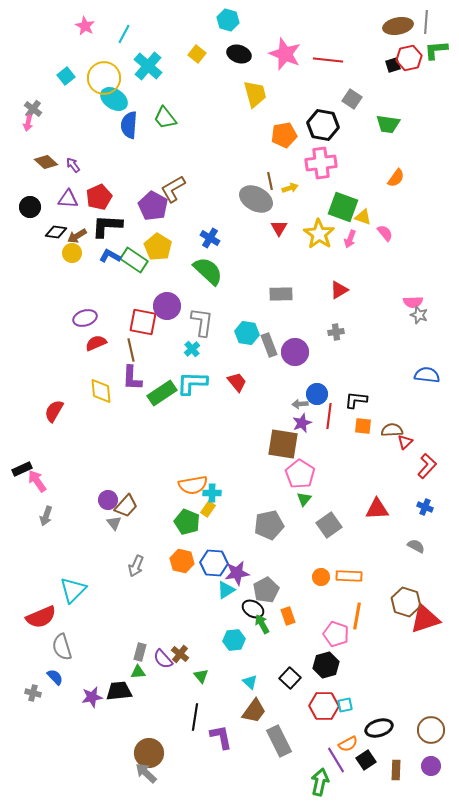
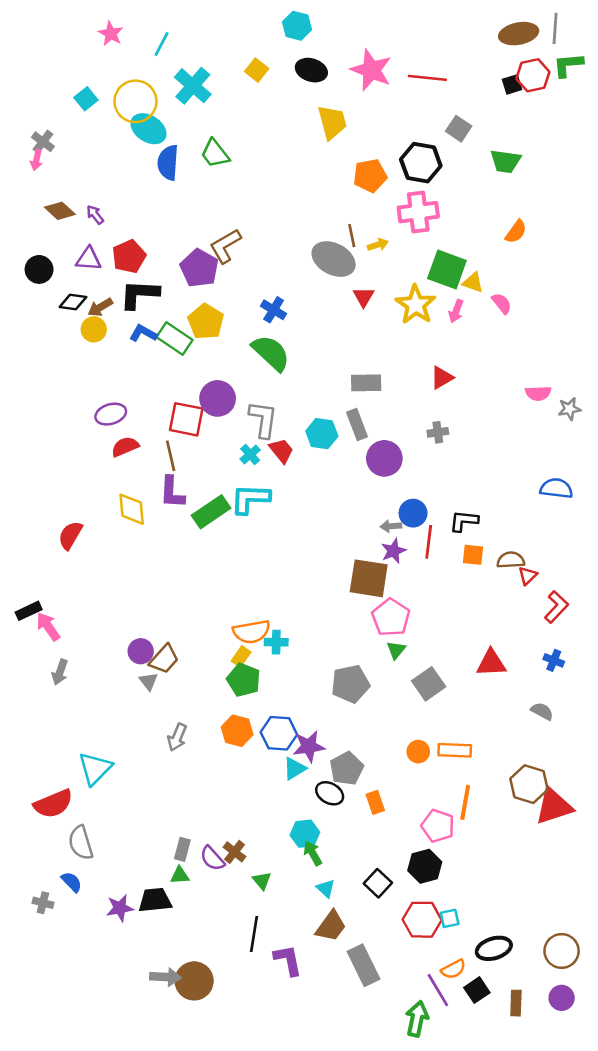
gray star: (419, 315) -> (569, 409), moved, turned -30
gray rectangle: (269, 345) -> (357, 425), moved
red trapezoid: (237, 382) -> (281, 451), moved
yellow rectangle: (208, 509) -> (241, 656), moved
green arrow: (262, 624) -> (313, 853), moved
gray arrow: (146, 773) -> (165, 977), moved, turned 140

